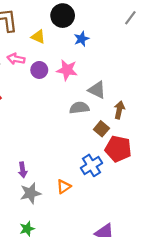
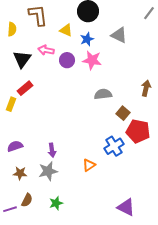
blue star: (81, 39) -> (87, 39), moved
gray triangle: (97, 90) -> (119, 35), moved
brown arrow: (119, 110) -> (146, 88), moved
gray star: (30, 193) -> (48, 171), moved

